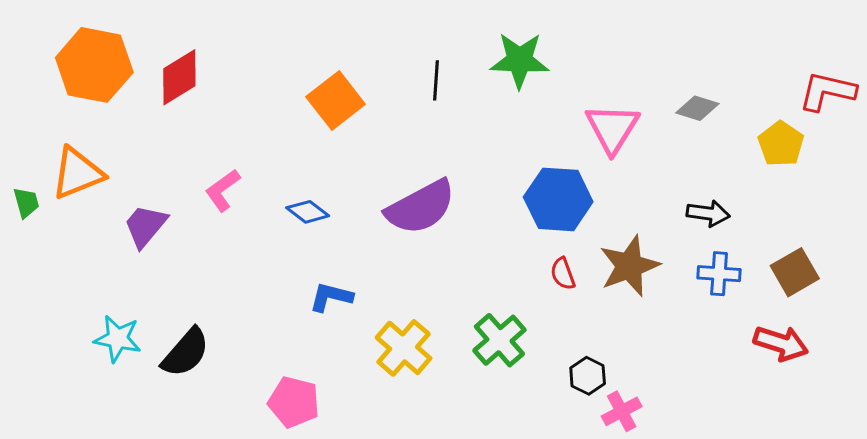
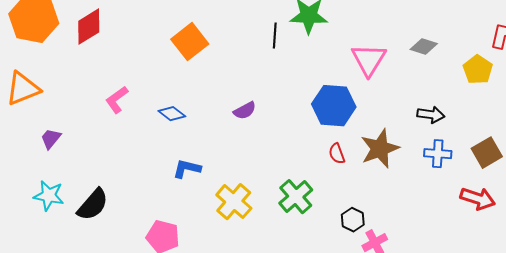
black line: (436, 80) -> (275, 36), moved
purple semicircle: (421, 207) -> (245, 111), size x0.5
purple trapezoid: (145, 226) -> (51, 139), moved, size x0.7

